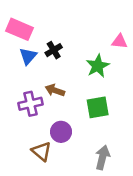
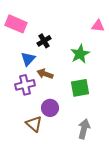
pink triangle: (120, 41) -> (98, 26), moved
blue triangle: (28, 56) -> (28, 59), moved

